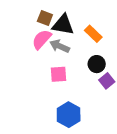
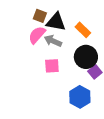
black circle: (97, 64) -> (86, 57), size x1.5
blue hexagon: (69, 115) -> (80, 97), moved

